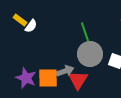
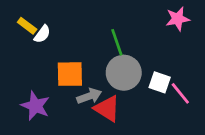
orange square: (48, 78) -> (70, 74), moved
red triangle: (78, 80) -> (107, 109), turned -30

